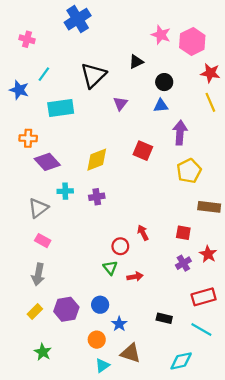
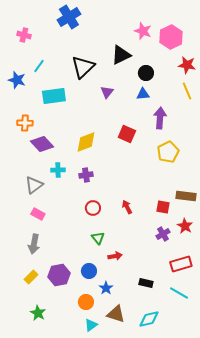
black triangle: (136, 62) -> (121, 55), size x1.5
brown rectangle: (209, 207) -> (186, 196), moved
red circle: (120, 246) -> (93, 208), moved
red arrow: (135, 277) -> (115, 256), moved
cyan diamond: (181, 361) -> (149, 319), moved

